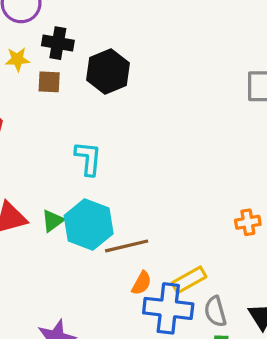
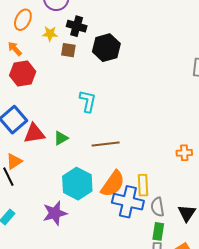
cyan hexagon: (89, 225) -> (77, 184), moved
brown line: (127, 246) -> (106, 144), moved
yellow rectangle: (189, 280) -> (143, 185), turned -70
orange semicircle: (142, 283) -> (113, 184), size x1.8

